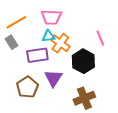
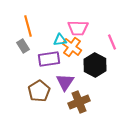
pink trapezoid: (51, 17) -> (78, 28), moved
orange line: (16, 22) -> (28, 26), turned -75
brown cross: (84, 98) -> (79, 102), moved

